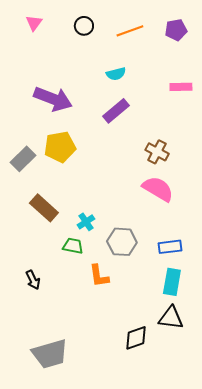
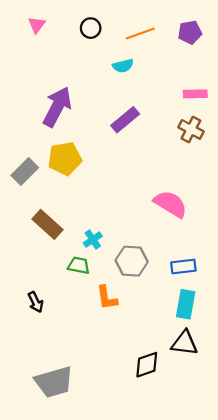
cyan semicircle: (116, 74) -> (123, 66), moved
purple arrow: (53, 99) -> (57, 107), turned -84
brown cross: (157, 152) -> (191, 129), moved

